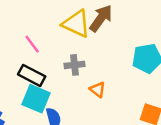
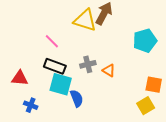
gray cross: (75, 65) -> (88, 64), moved

